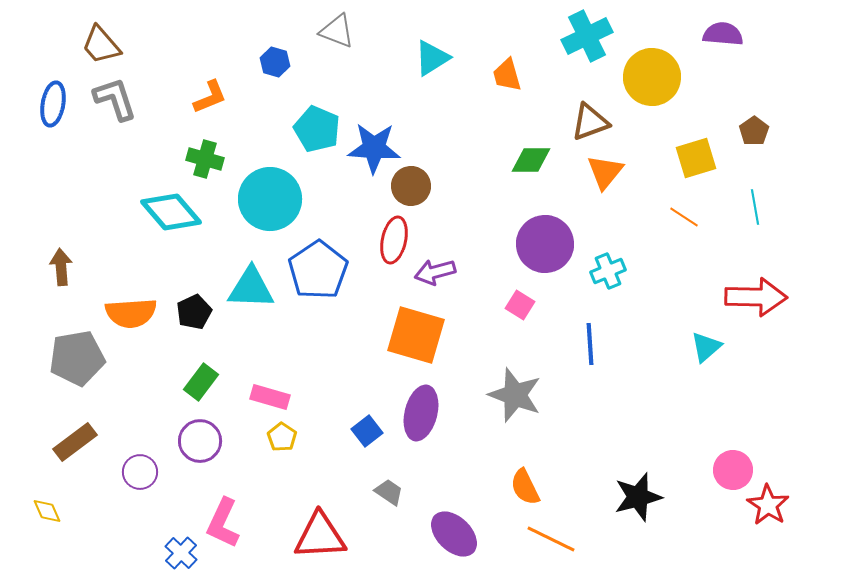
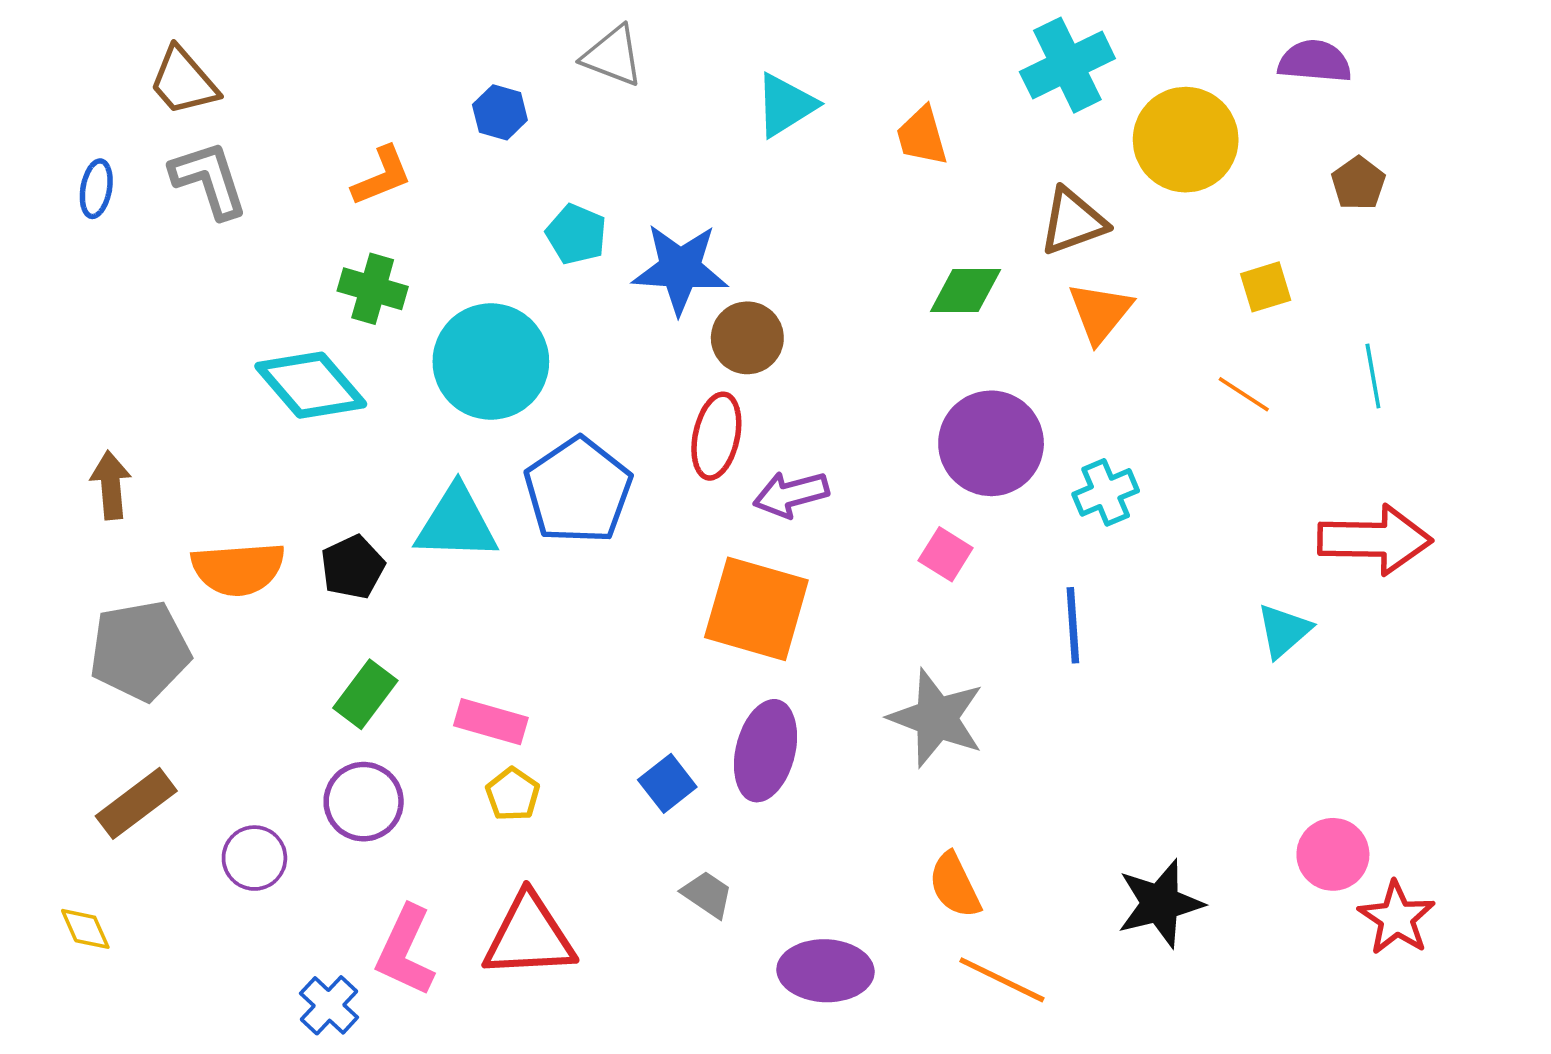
blue ellipse: (53, 104) -> (96, 189), size x0.7
cyan pentagon: (317, 129) -> (576, 234), size x0.7
brown pentagon: (754, 131) -> (1358, 183), moved
yellow square: (696, 158) -> (1266, 287), size x0.7
purple ellipse: (454, 534) -> (826, 971), turned -42
red triangle: (320, 536) -> (529, 936), moved

